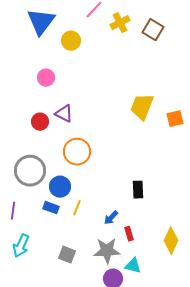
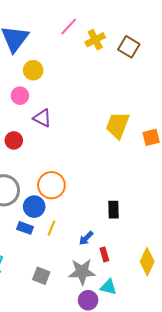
yellow circle: (71, 41) -> (33, 70), moved
purple triangle: (64, 114) -> (42, 118), moved
orange circle: (77, 152) -> (51, 185), moved

